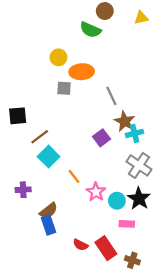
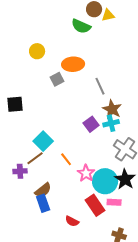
yellow triangle: (141, 18) -> (108, 15), moved
yellow circle: (58, 57) -> (37, 51), moved
gray square: (64, 88) -> (57, 79), turned -32
cyan cross: (135, 133) -> (111, 123), moved
brown line: (40, 137) -> (35, 158), moved
cyan circle: (117, 201) -> (105, 181), size x1.6
red rectangle: (106, 248) -> (95, 205), moved

